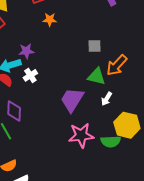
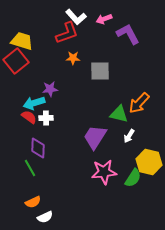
gray square: (94, 46) -> (100, 71), moved, size x1.5
white cross: (30, 75) -> (46, 118), moved, turned 32
green semicircle: (111, 141) -> (133, 178), turned -54

